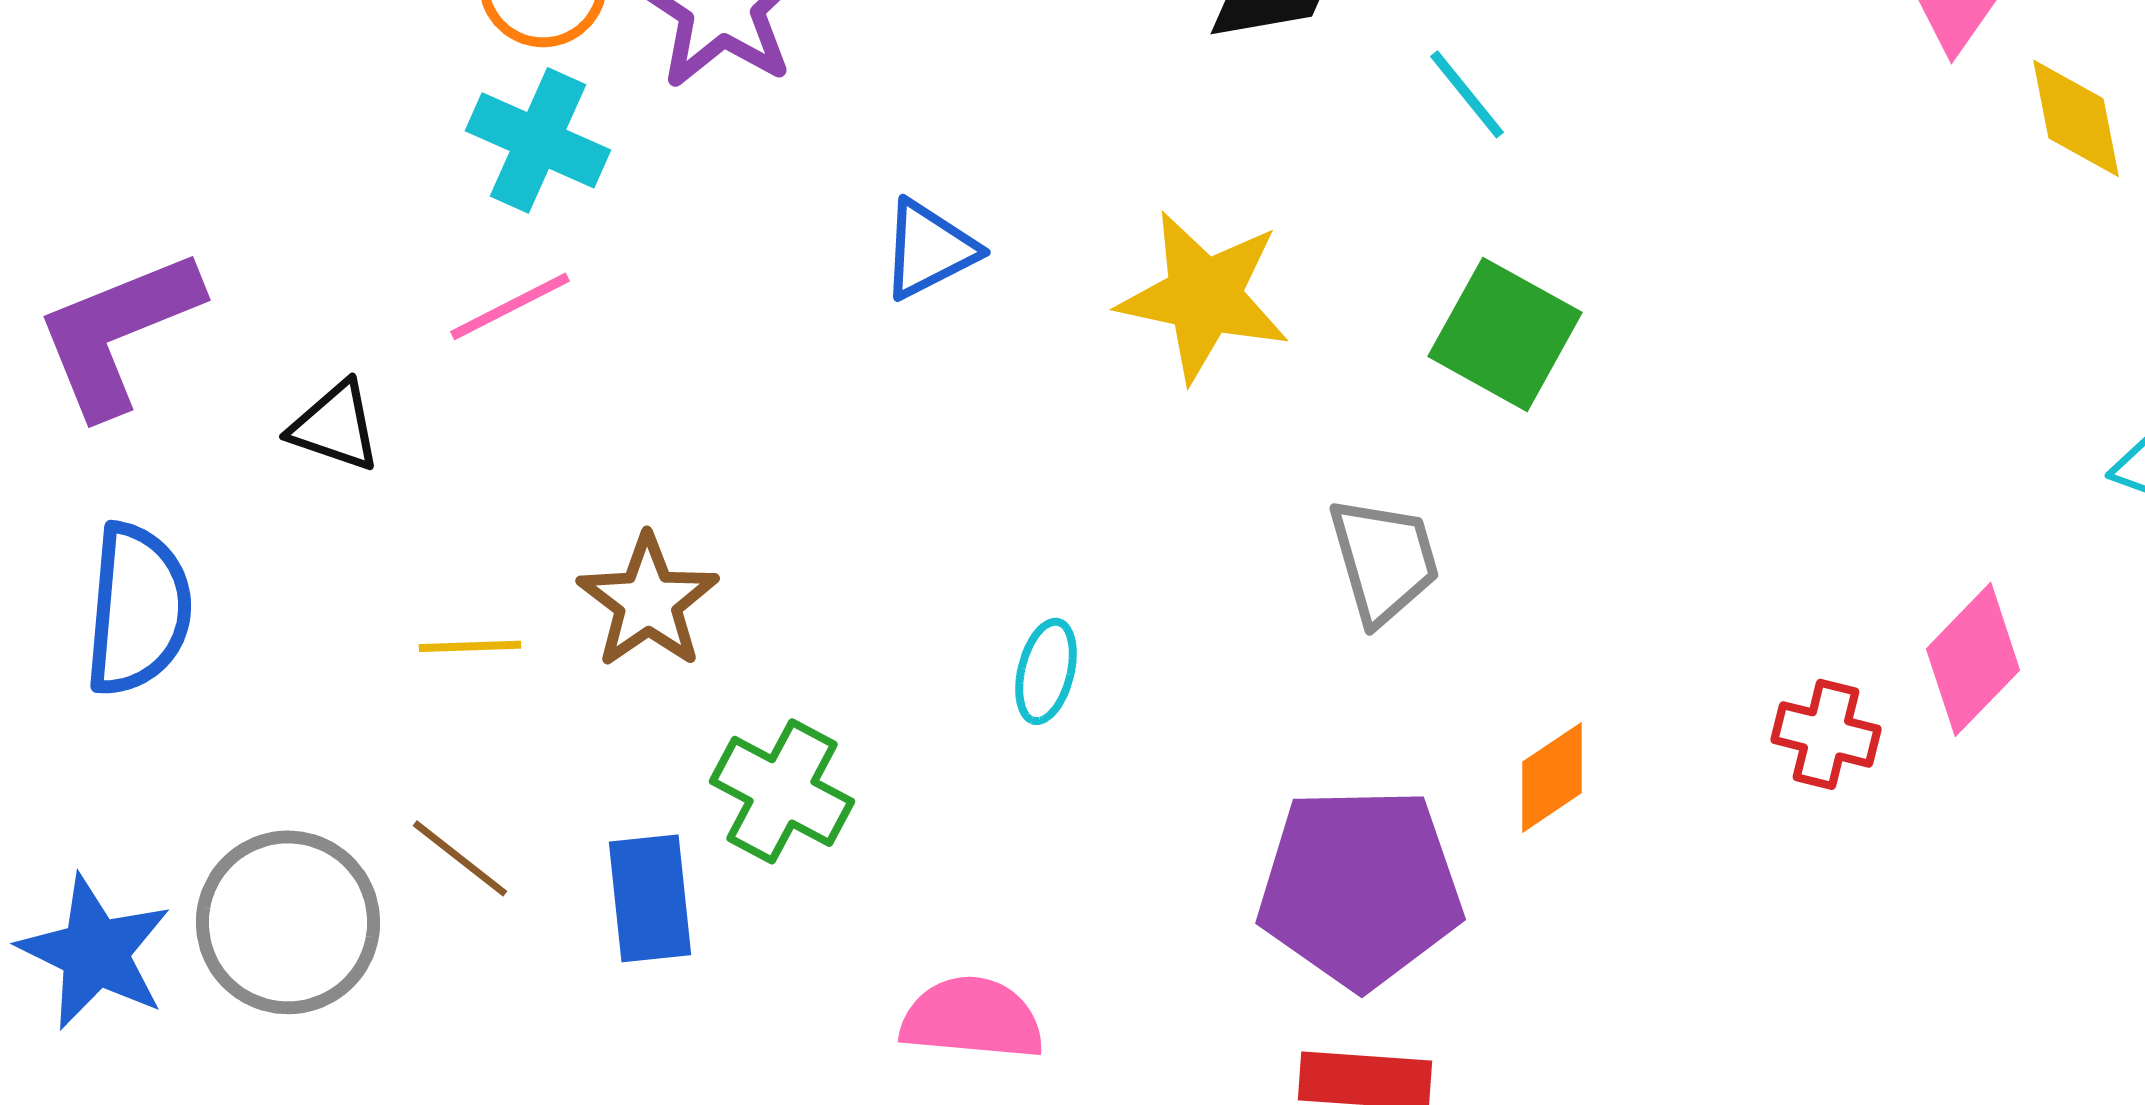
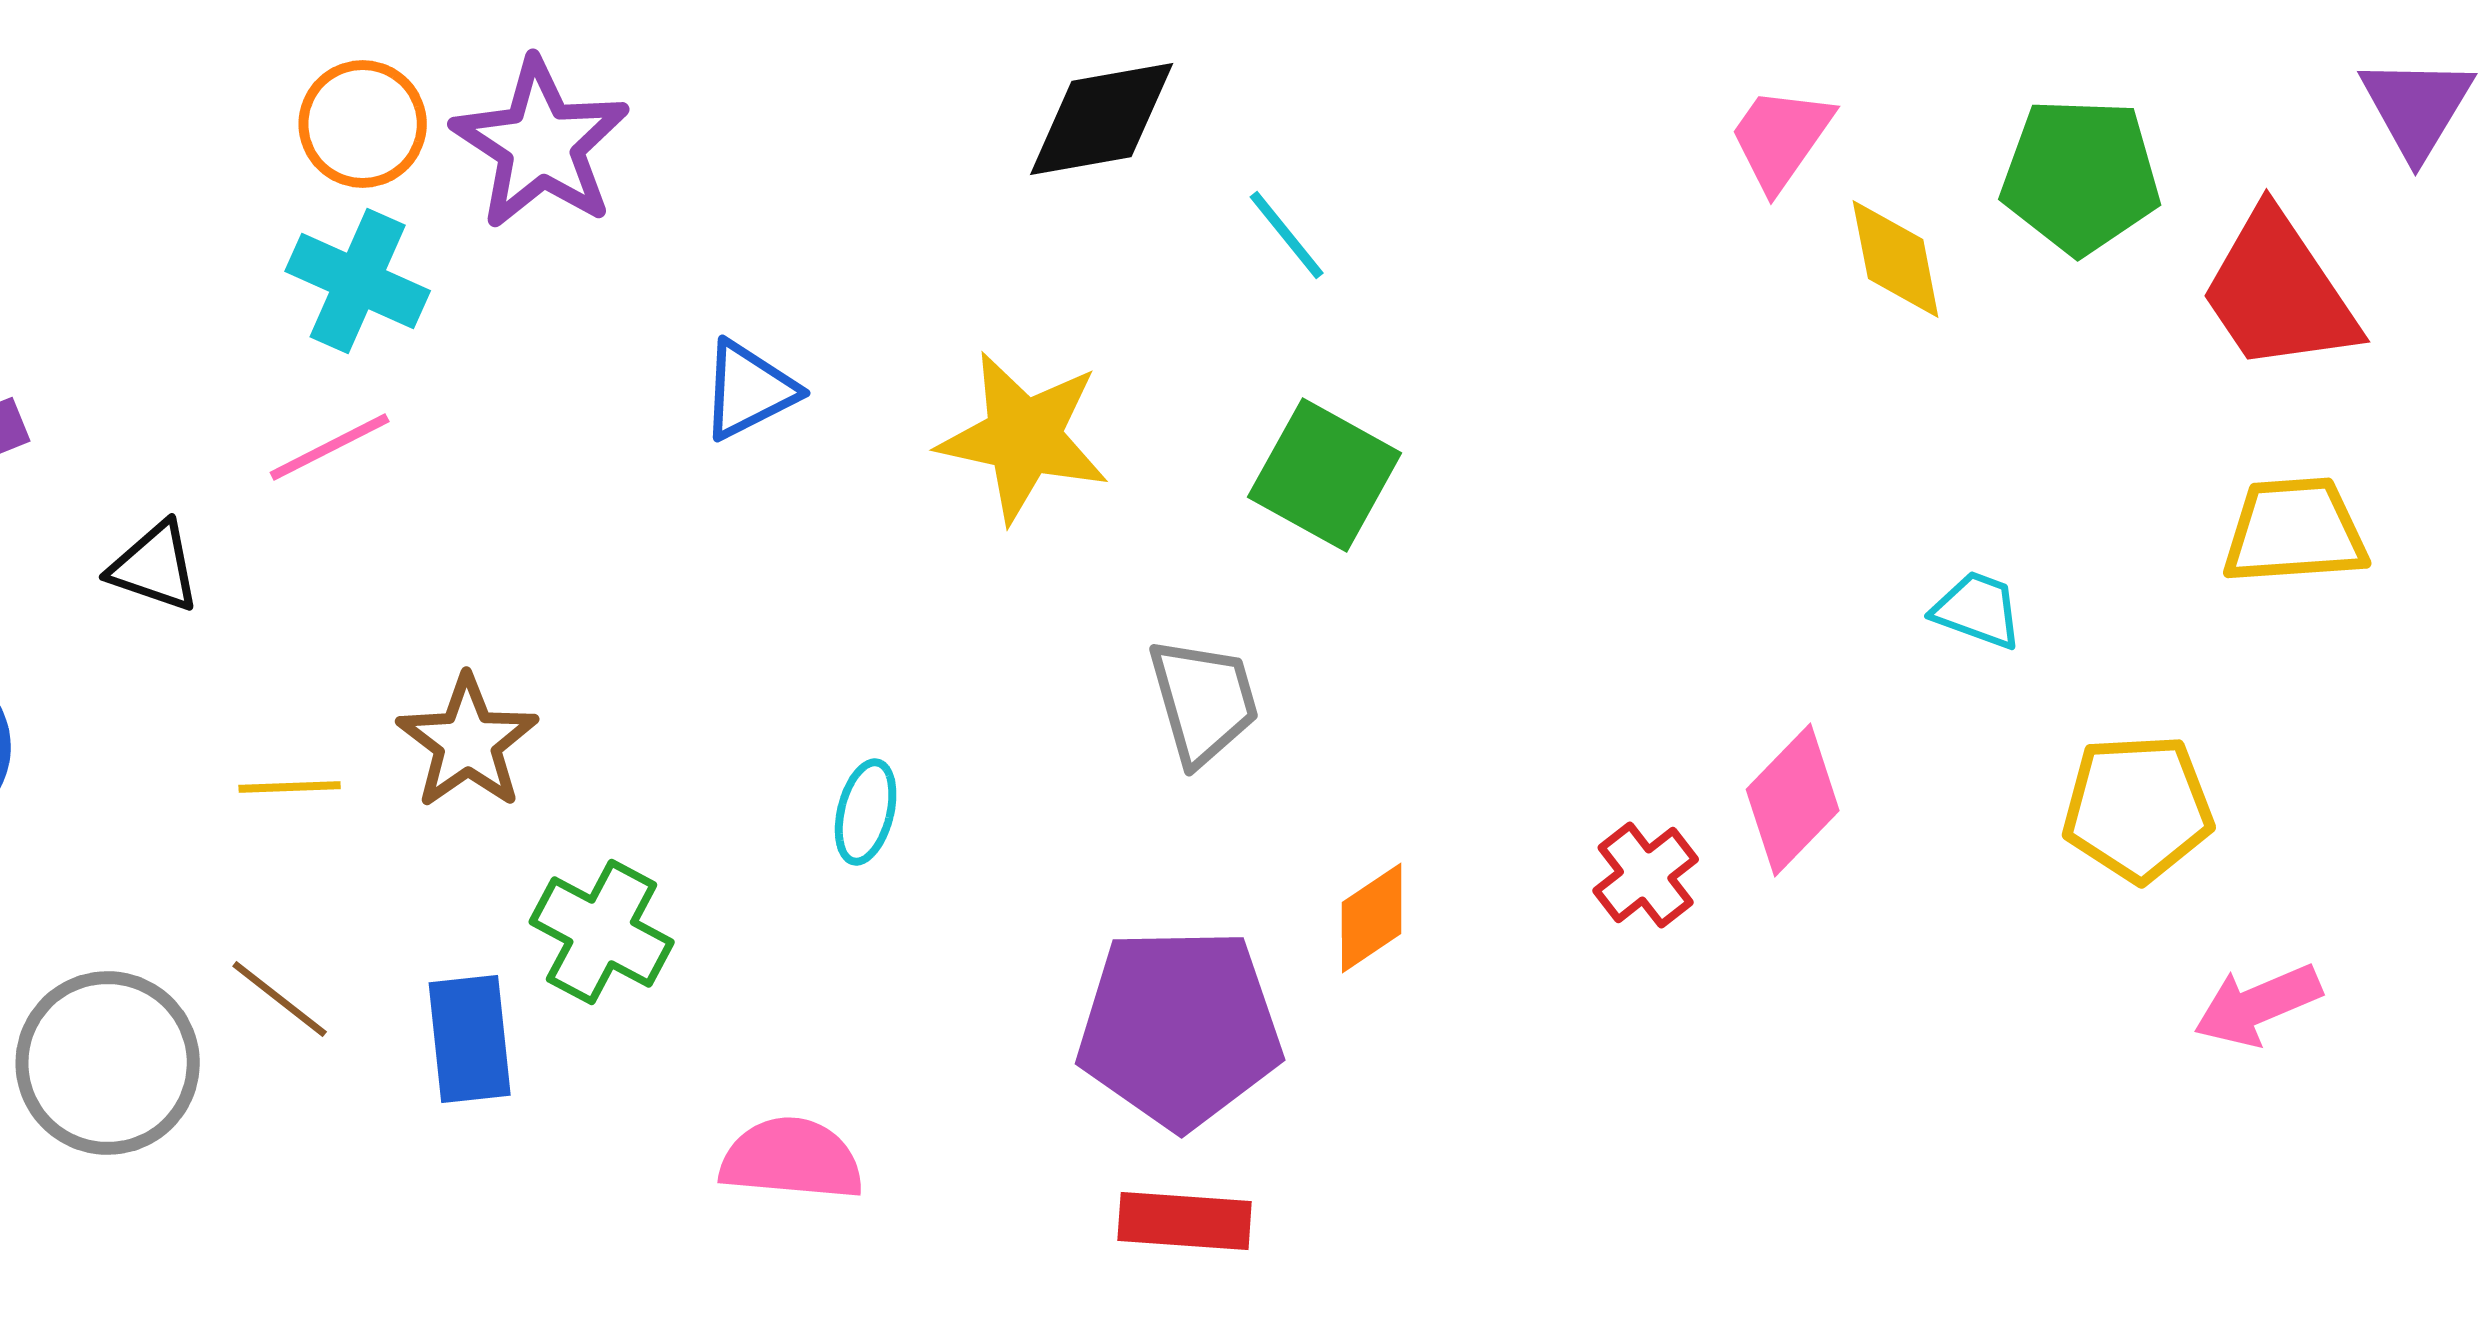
red cross: (1826, 734) -> (1646, 875), turned 38

